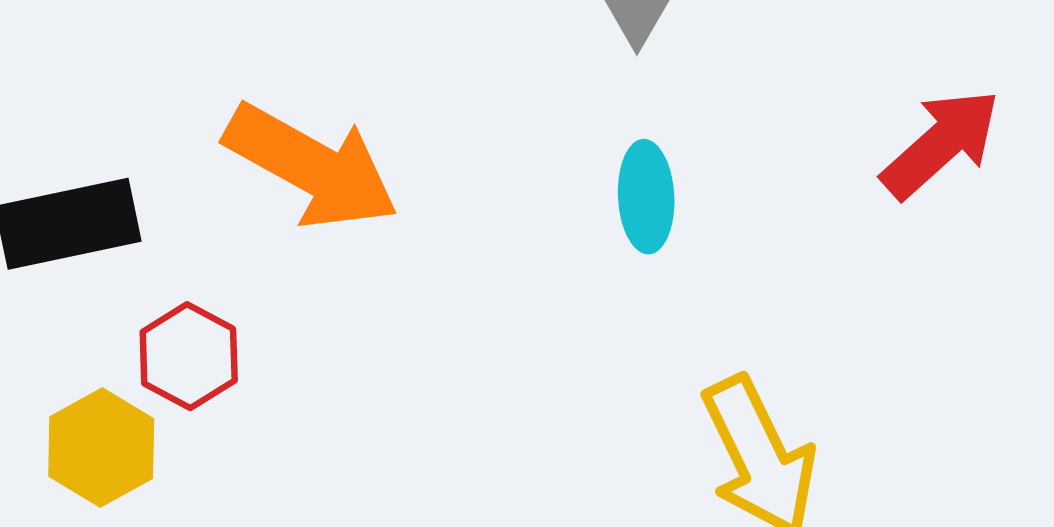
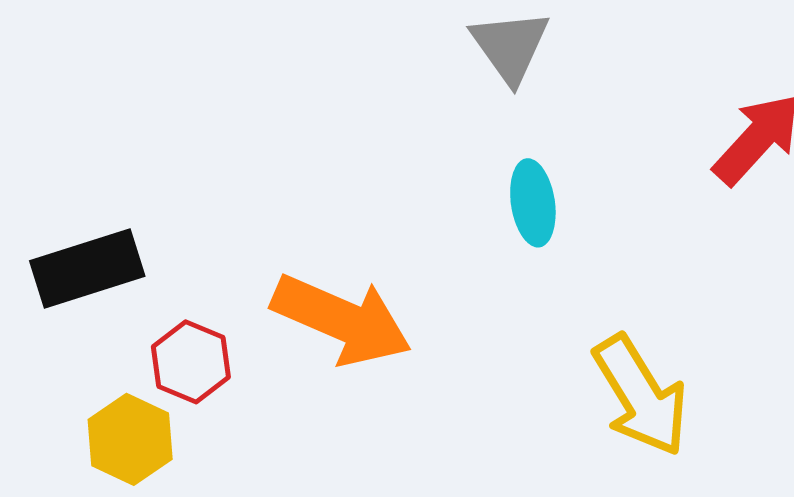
orange arrow: (311, 166) -> (342, 320), moved

